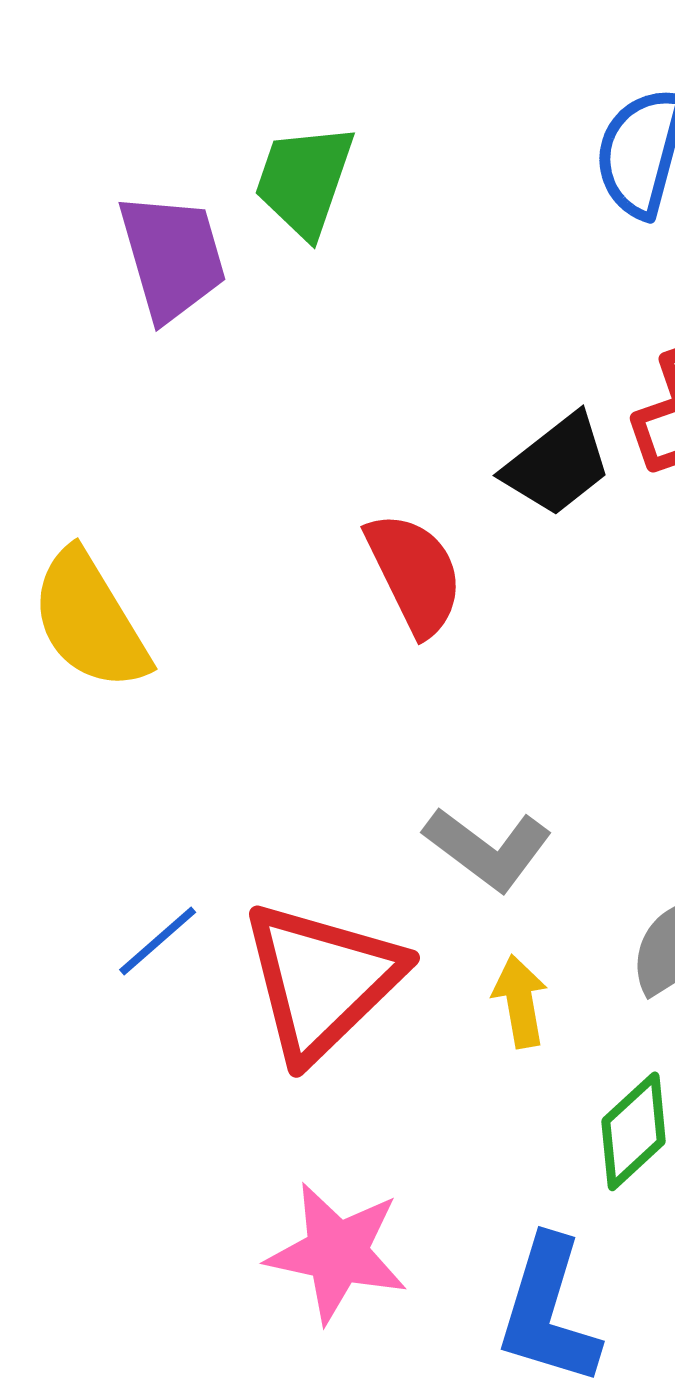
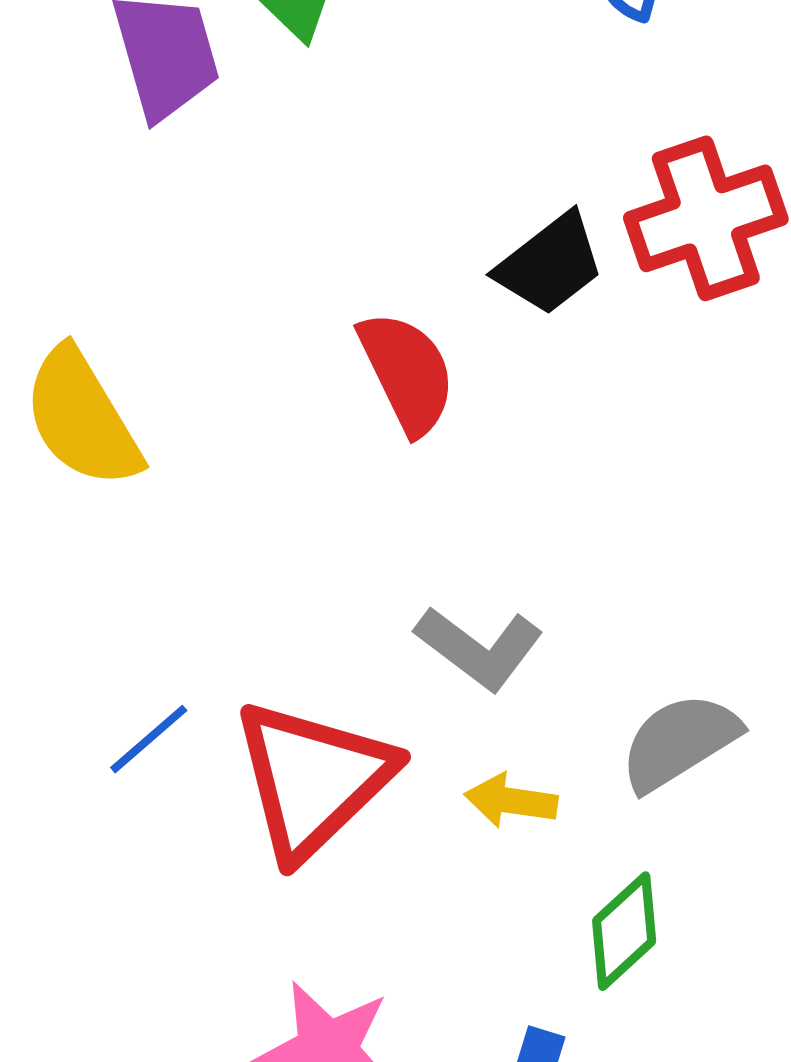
yellow arrow: (520, 1001) -> (511, 801), turned -72

